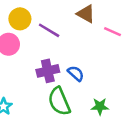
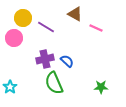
green star: (100, 106) -> (101, 87), moved

